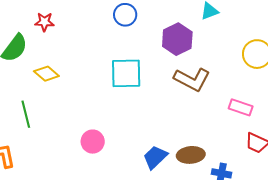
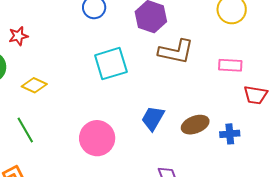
pink circle: (93, 142) -> (97, 138), size x1.5
blue trapezoid: (155, 157) -> (153, 118), moved

